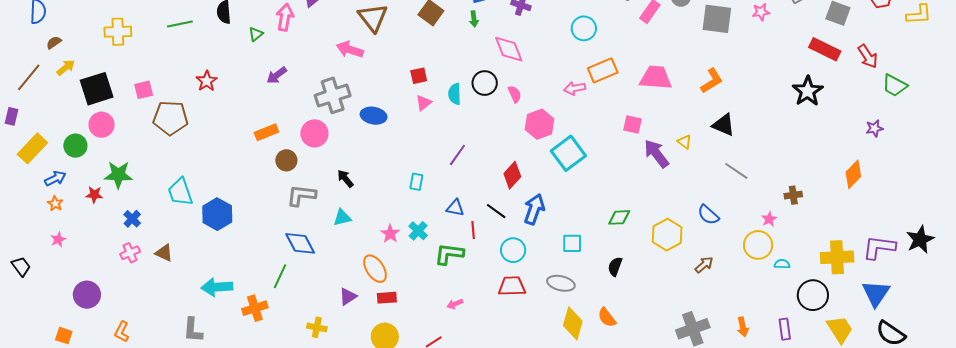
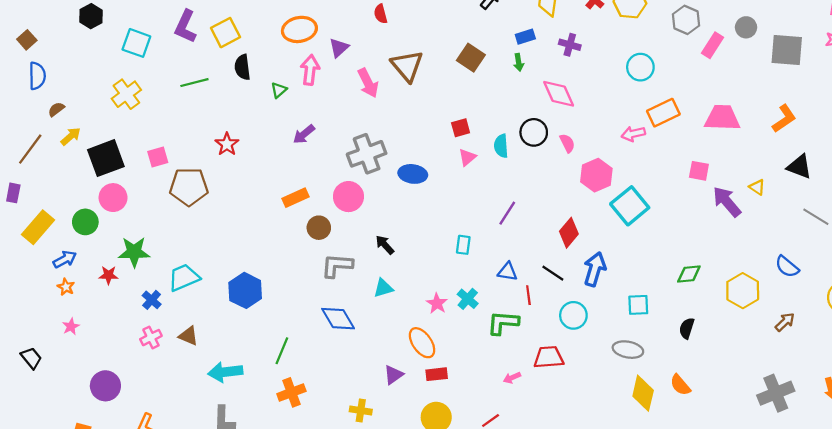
yellow cross: (118, 32) -> (126, 94), turned -32
pink arrow: (350, 50) -> (368, 83), moved, turned -132
cyan trapezoid: (180, 192) -> (184, 278), moved, turned 88
green line: (280, 276) -> (282, 351), moved
red trapezoid: (512, 286) -> (549, 357), moved
cyan arrow: (217, 287) -> (225, 372), moved

